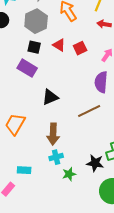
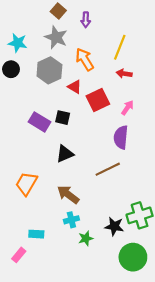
red triangle: (59, 45) -> (75, 87), moved
black square: (34, 47) -> (63, 118), moved
red square: (80, 48) -> (98, 100), size x1.5
brown arrow: (53, 134) -> (68, 194), turned 125

